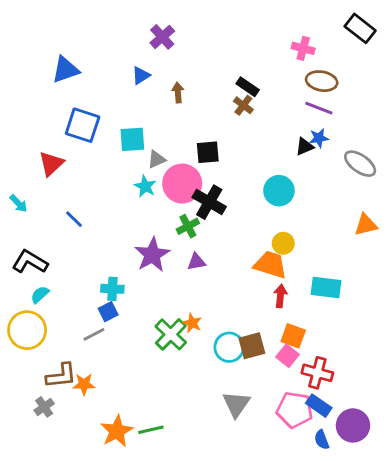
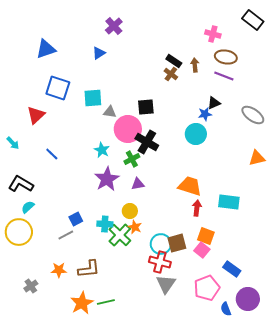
brown arrow: (178, 92) -> (195, 65), moved
blue star: (319, 138) -> (205, 114), moved
gray triangle: (157, 159) -> (110, 112), turned 32
cyan star: (145, 186) -> (102, 150), moved
yellow circle: (283, 243) -> (130, 211), moved
cyan cross: (112, 289) -> (105, 224), moved
red cross: (317, 373) -> (160, 262), moved
brown L-shape: (61, 376) -> (89, 269), moved
blue rectangle: (319, 406) -> (232, 269), moved
pink pentagon: (295, 410) -> (207, 288), turned -30

